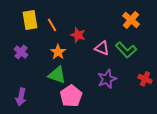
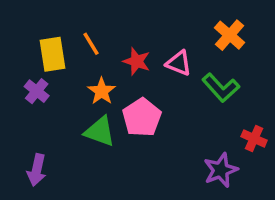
yellow rectangle: (30, 20) -> (52, 54), moved
pink triangle: (102, 48) -> (179, 63), moved
purple star: (107, 79) -> (221, 170), moved
pink pentagon: (71, 96) -> (142, 117), moved

